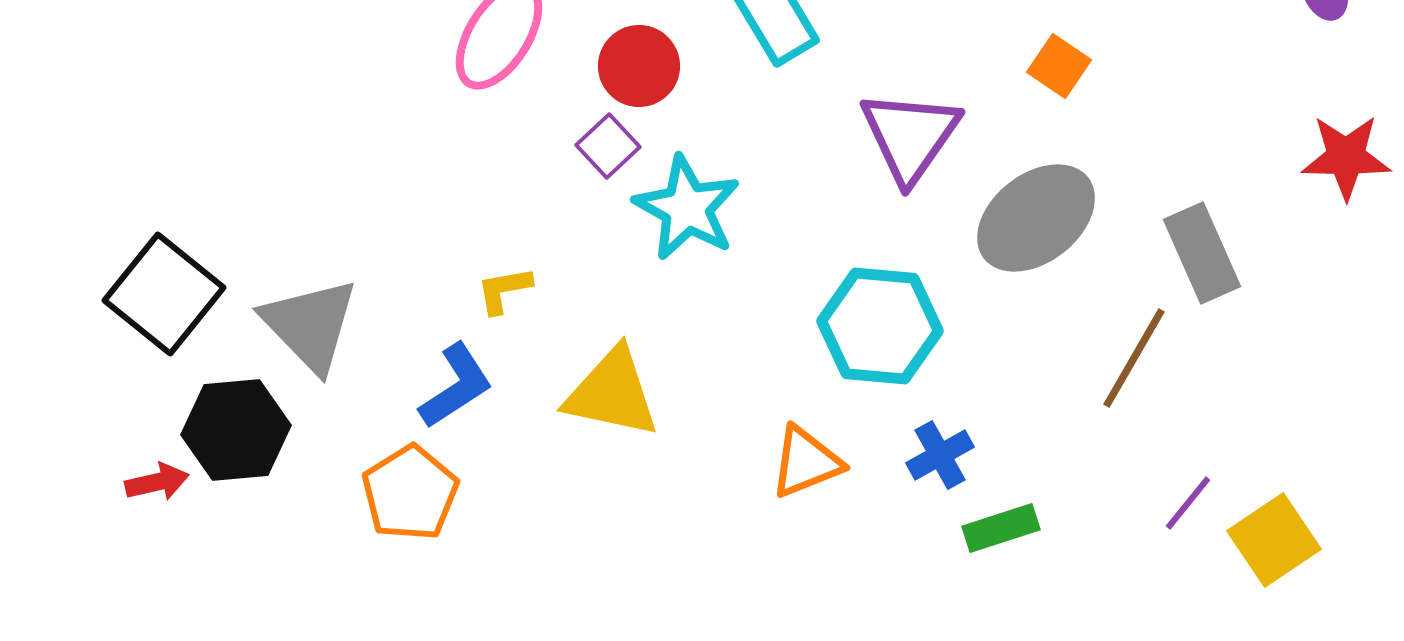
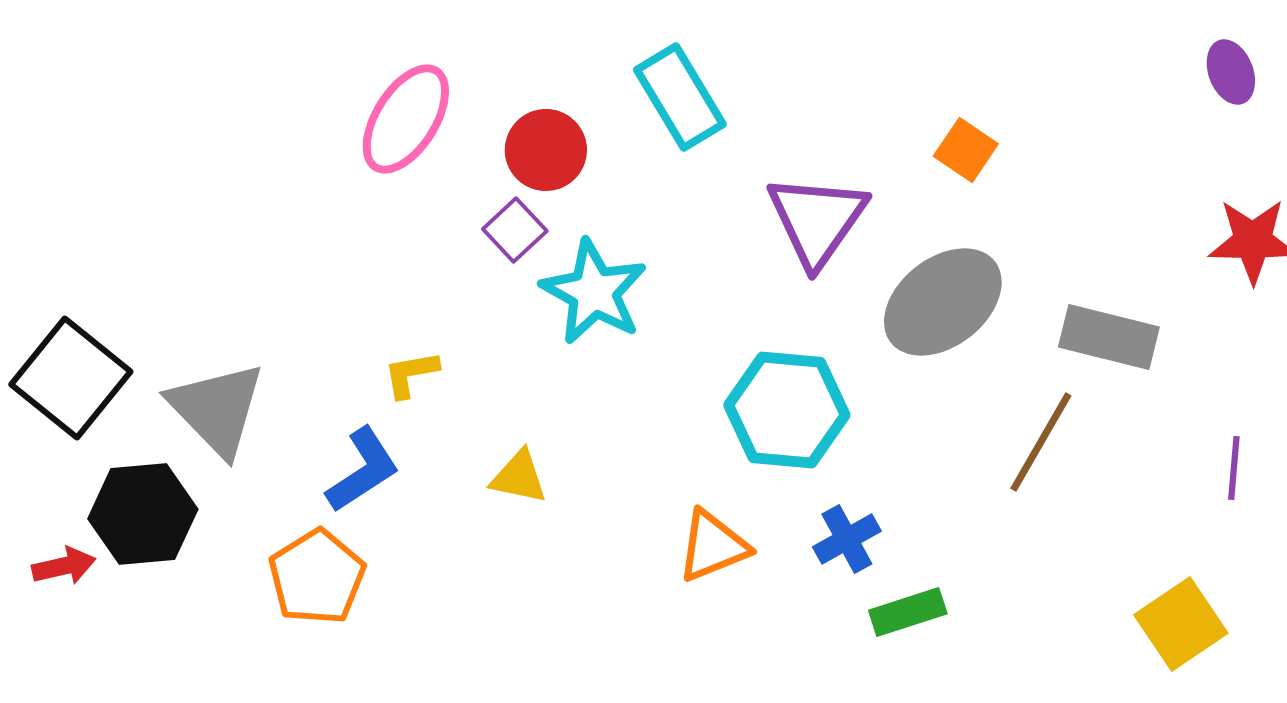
gray rectangle: (1202, 253) -> (1109, 337), turned -52
yellow triangle: (612, 393) -> (519, 477), size x0.6
purple line: (1188, 503) -> (1234, 468), moved, turned -34

